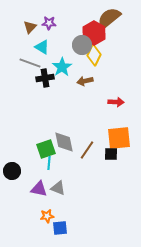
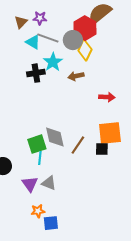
gray line: (30, 63) -> (48, 38), moved
purple triangle: (39, 189) -> (30, 184), turned 42

